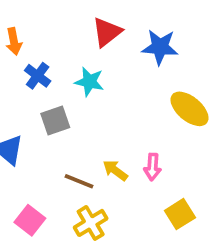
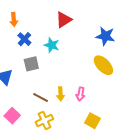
blue star: (160, 47) -> (105, 36), moved
yellow arrow: (115, 170) -> (60, 94), turned -136
yellow square: (180, 214) -> (92, 121), turned -35

